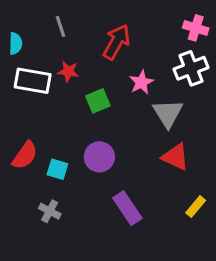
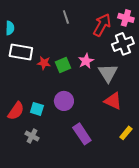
gray line: (61, 26) -> (66, 17), moved
red arrow: (116, 42) -> (102, 25), moved
red star: (68, 71) -> (44, 63), moved
pink star: (141, 82) -> (86, 61), moved
red semicircle: (25, 155) -> (16, 111), moved

